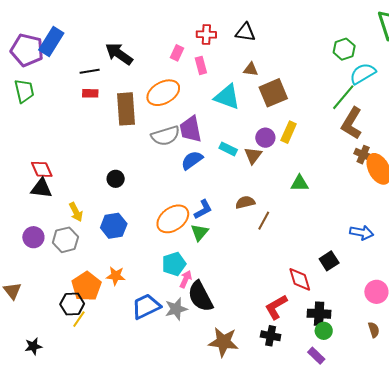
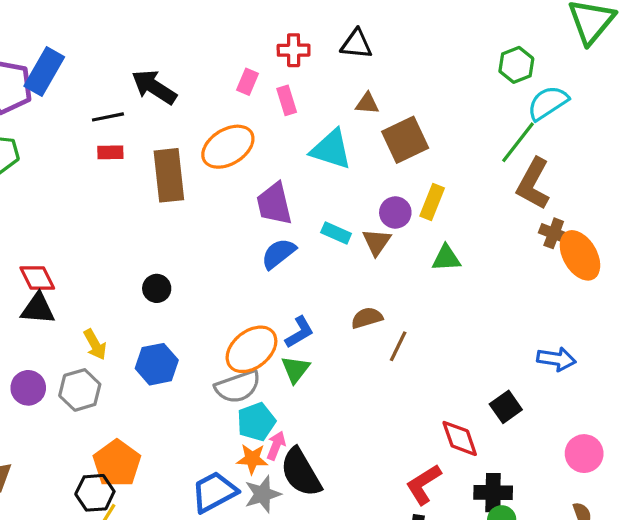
gray semicircle: (165, 136) -> (238, 387), moved
green triangle: (300, 183) -> (446, 258), moved
orange star: (116, 276) -> (252, 459), moved

